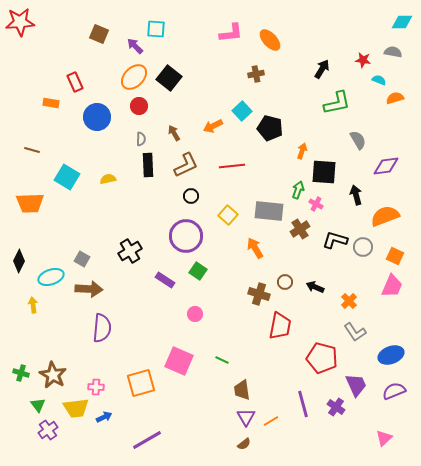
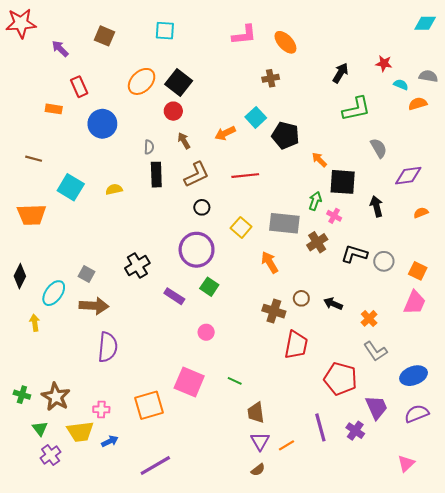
purple arrow: (135, 46) -> (60, 49), moved
gray semicircle: (393, 52) -> (428, 76), moved
red circle: (139, 106) -> (173, 111), moved
orange arrow: (302, 151) -> (319, 160), turned -63
orange semicircle: (385, 216) -> (421, 213), moved, size x0.5
cyan ellipse: (51, 277) -> (54, 293), turned -35

